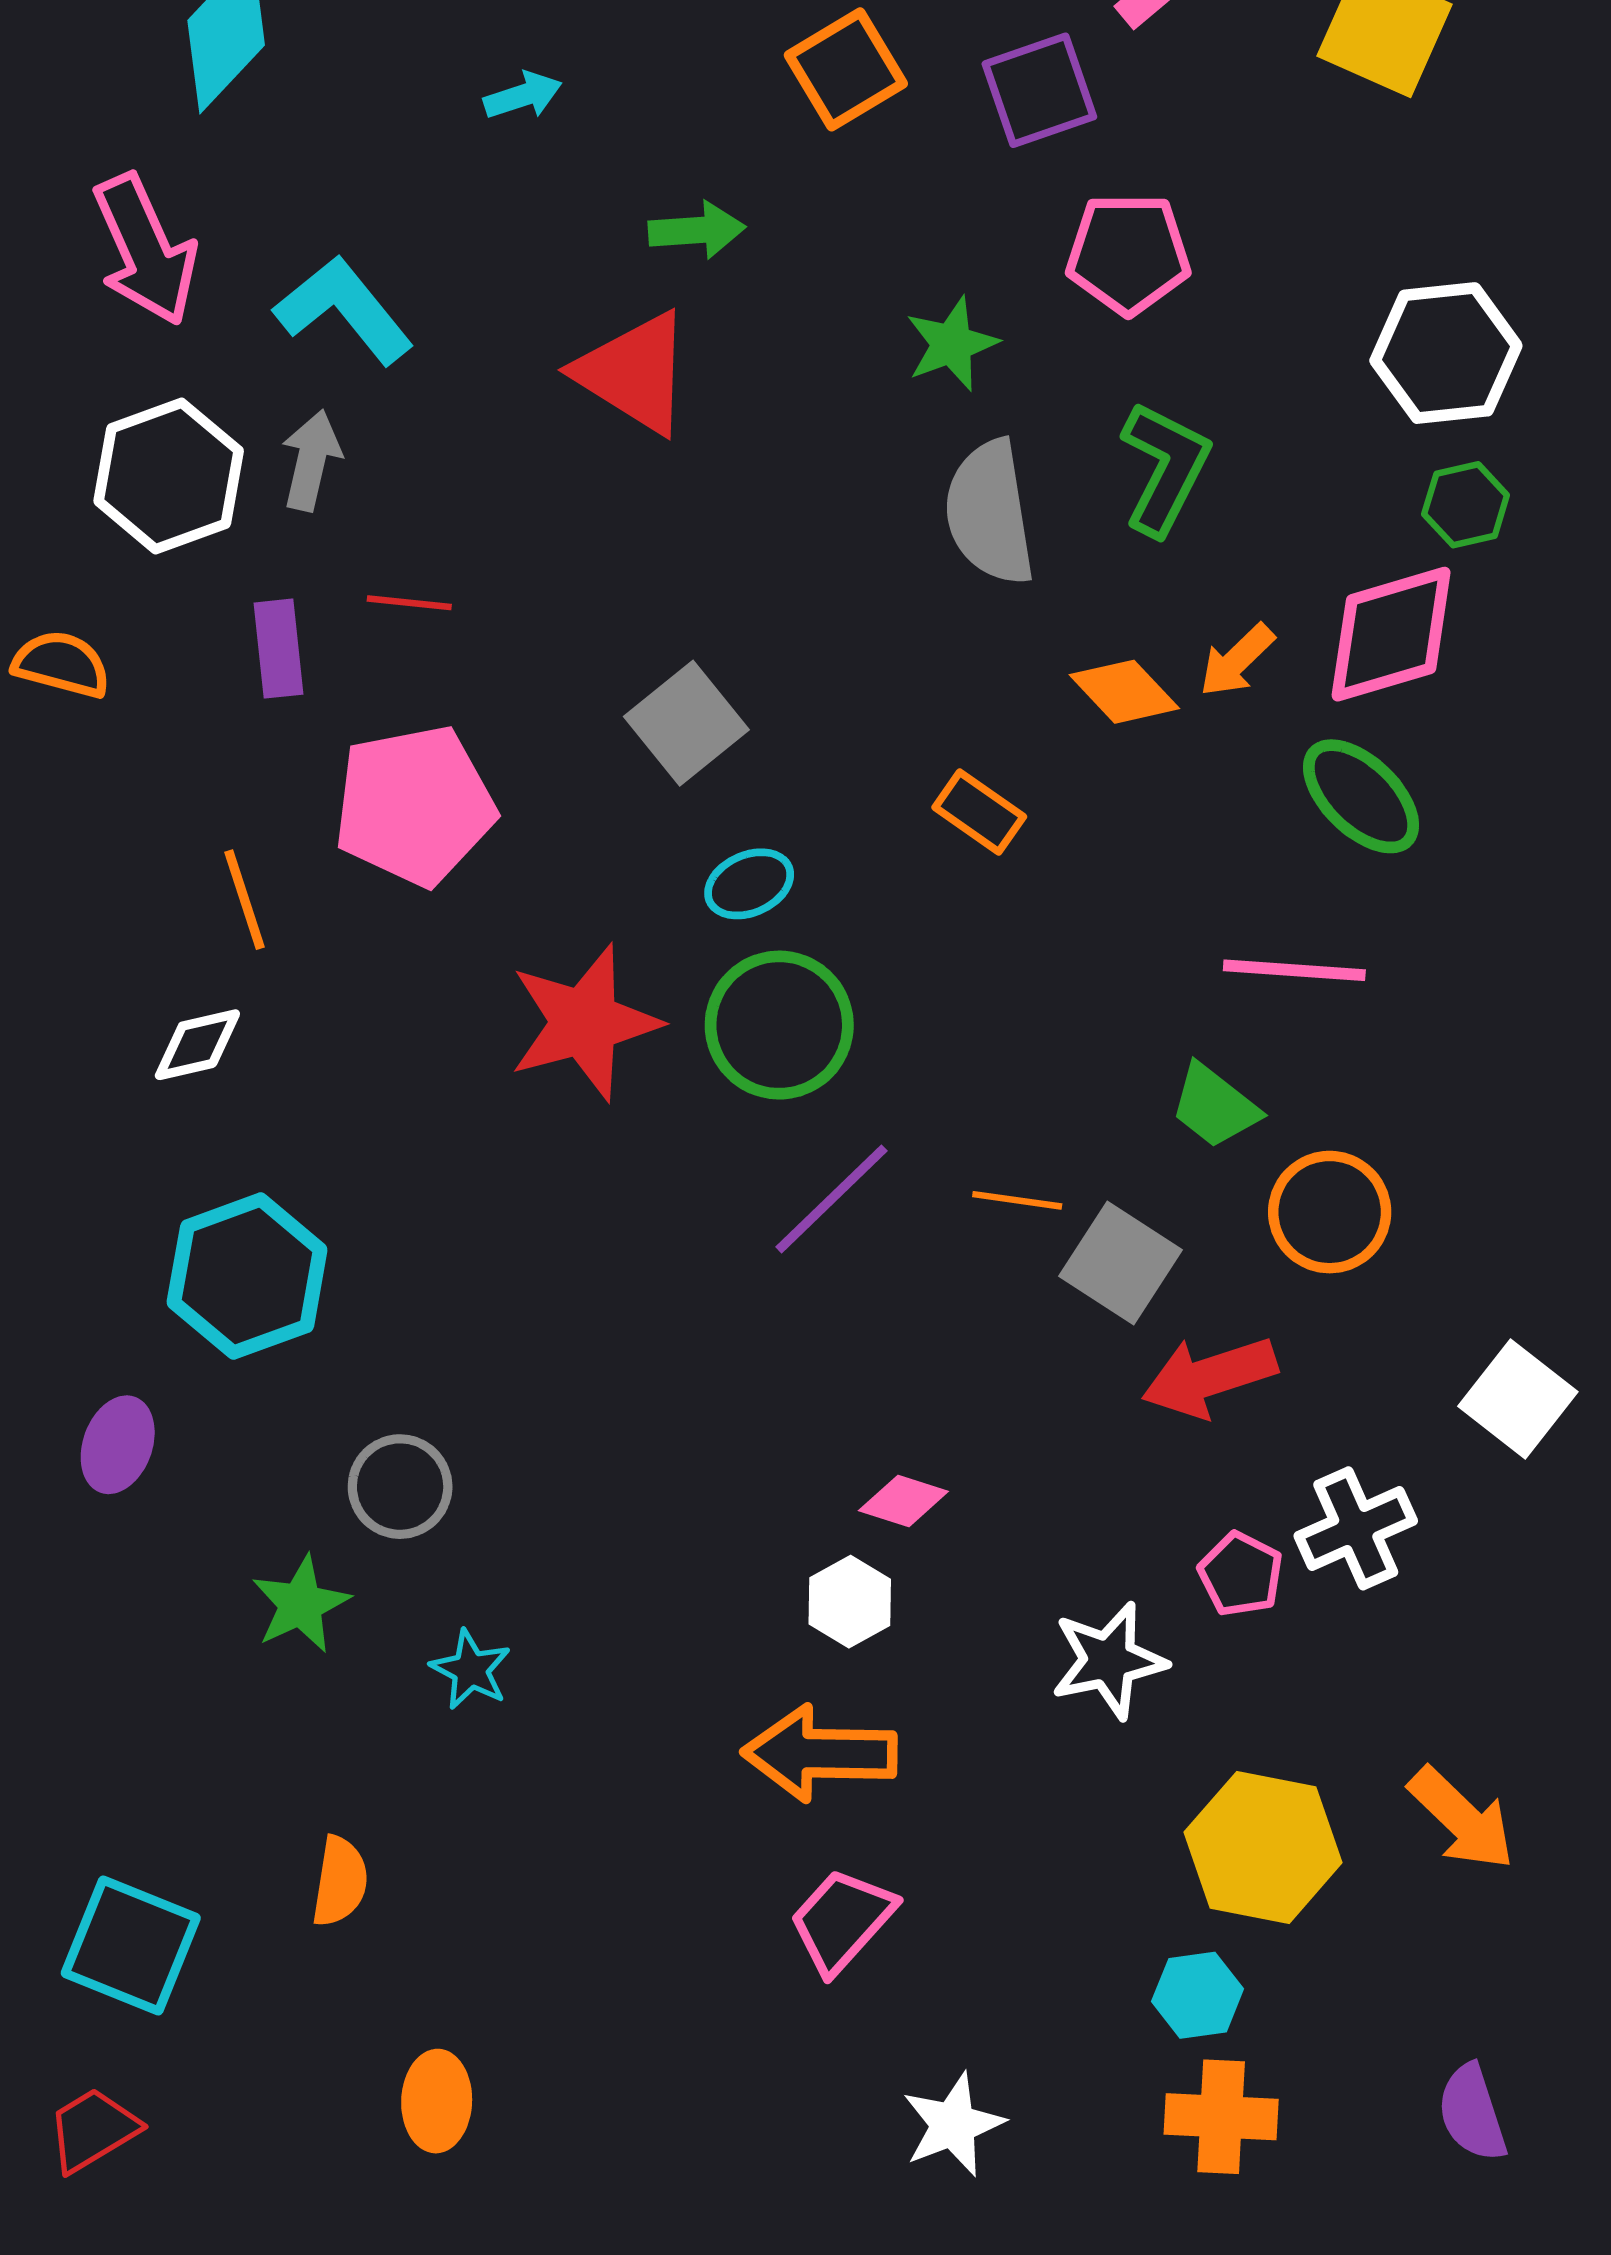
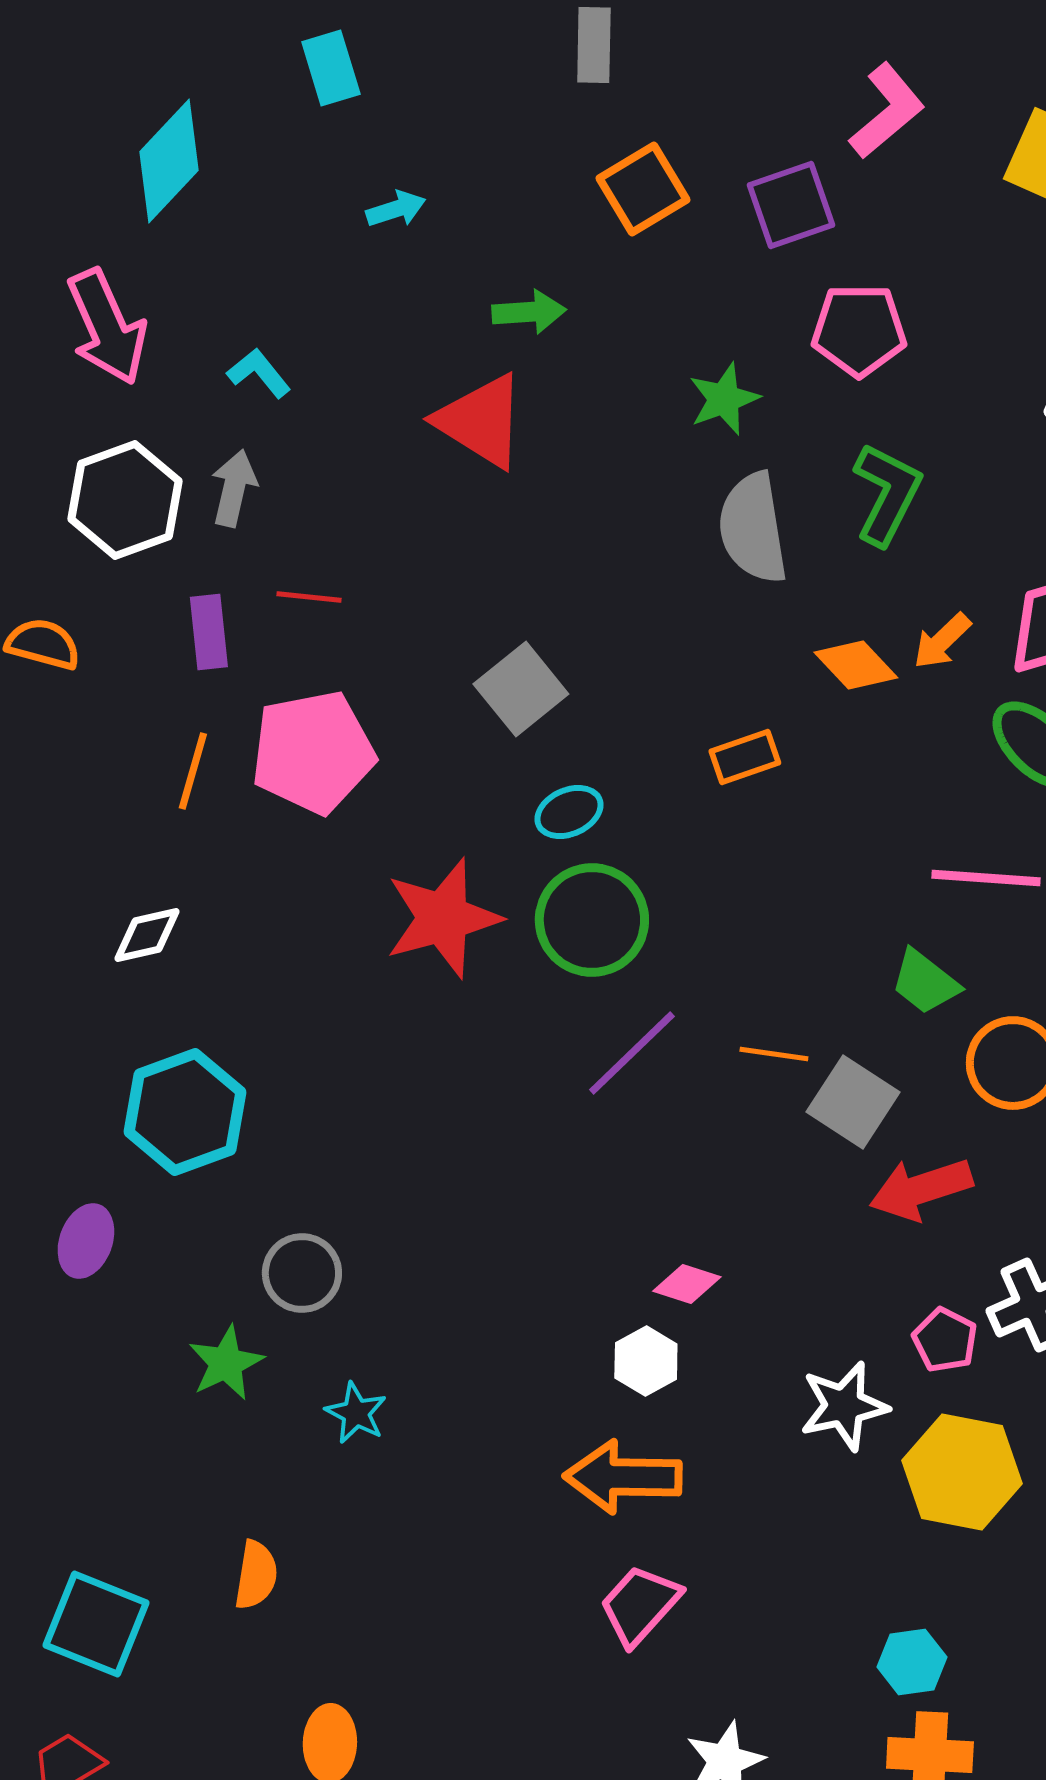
cyan L-shape: (344, 310) -> (259, 373), size x0.6
orange rectangle: (979, 812) -> (745, 757), turned -54
orange line: (244, 900) -> (193, 771), moved, turned 34
yellow hexagon: (1263, 1847) -> (962, 1472), moved

